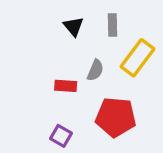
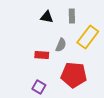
black triangle: (73, 26) -> (47, 17), turned -40

